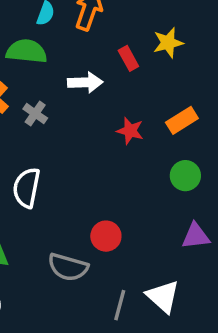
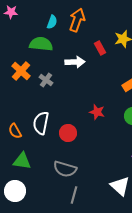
red star: (130, 131) -> (97, 112), moved
red circle: (106, 236) -> (68, 133), moved
gray line: (120, 305) -> (74, 195), moved

